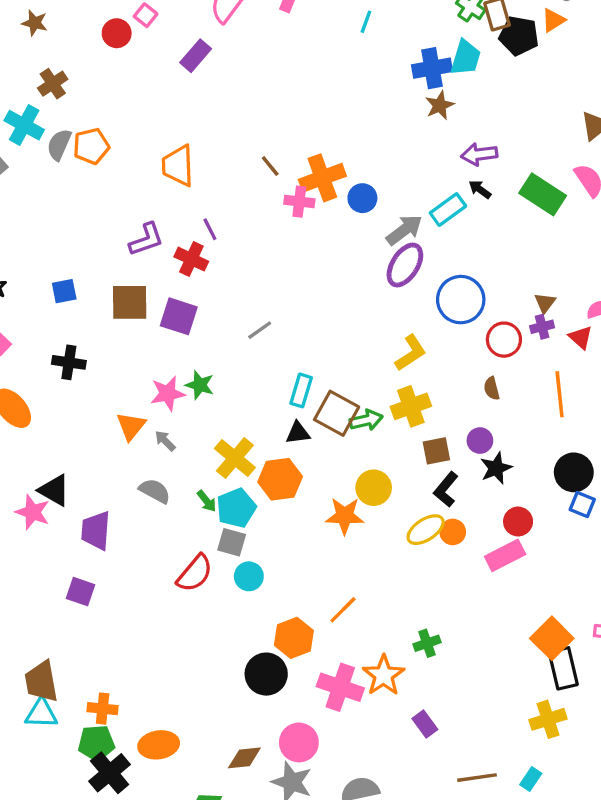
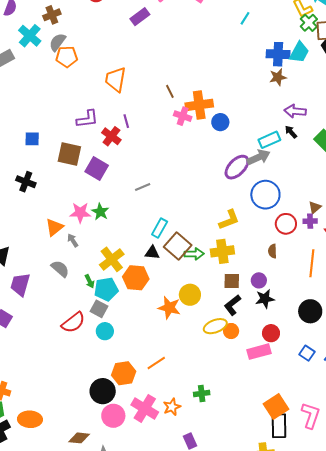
gray semicircle: (59, 145) -> (57, 42), moved
gray arrow: (404, 230) -> (258, 157), moved
blue square: (582, 505) -> (307, 353), moved
orange star: (384, 675) -> (172, 407), size x0.7
pink circle: (299, 742) -> (113, 416), moved

